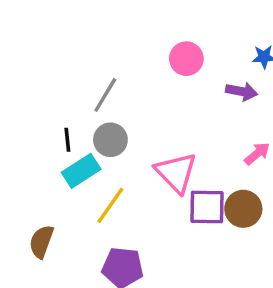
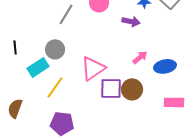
gray line: (105, 95) -> (66, 14), moved
black line: (67, 140) -> (15, 47), moved
pink triangle: (176, 173) -> (93, 68), turned 40

